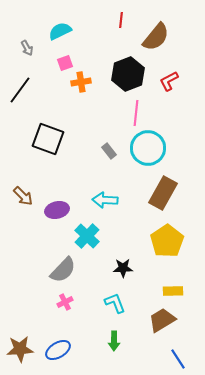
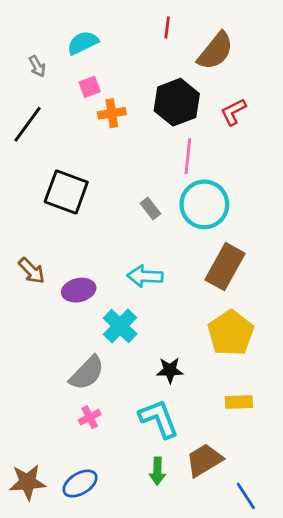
cyan L-shape: (115, 303) -> (159, 419), size x1.4
brown trapezoid: (162, 320) -> (204, 460), moved

